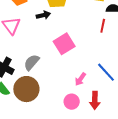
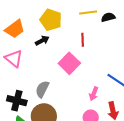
red line: (103, 26) -> (83, 40), moved

